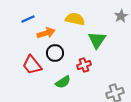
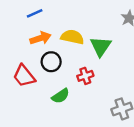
blue line: (28, 19) -> (35, 13), moved
yellow semicircle: (75, 19) -> (72, 37), moved

